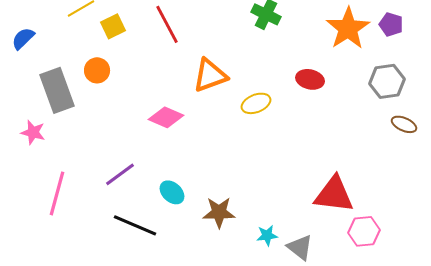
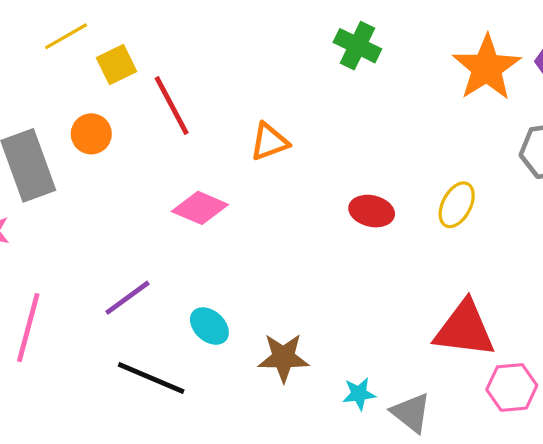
red line: (167, 24) -> (172, 106), moved
orange triangle: (210, 75) -> (269, 142), size x0.7
red ellipse: (310, 79) -> (372, 211), moved
yellow ellipse: (256, 103) -> (457, 205), moved, turned -40

